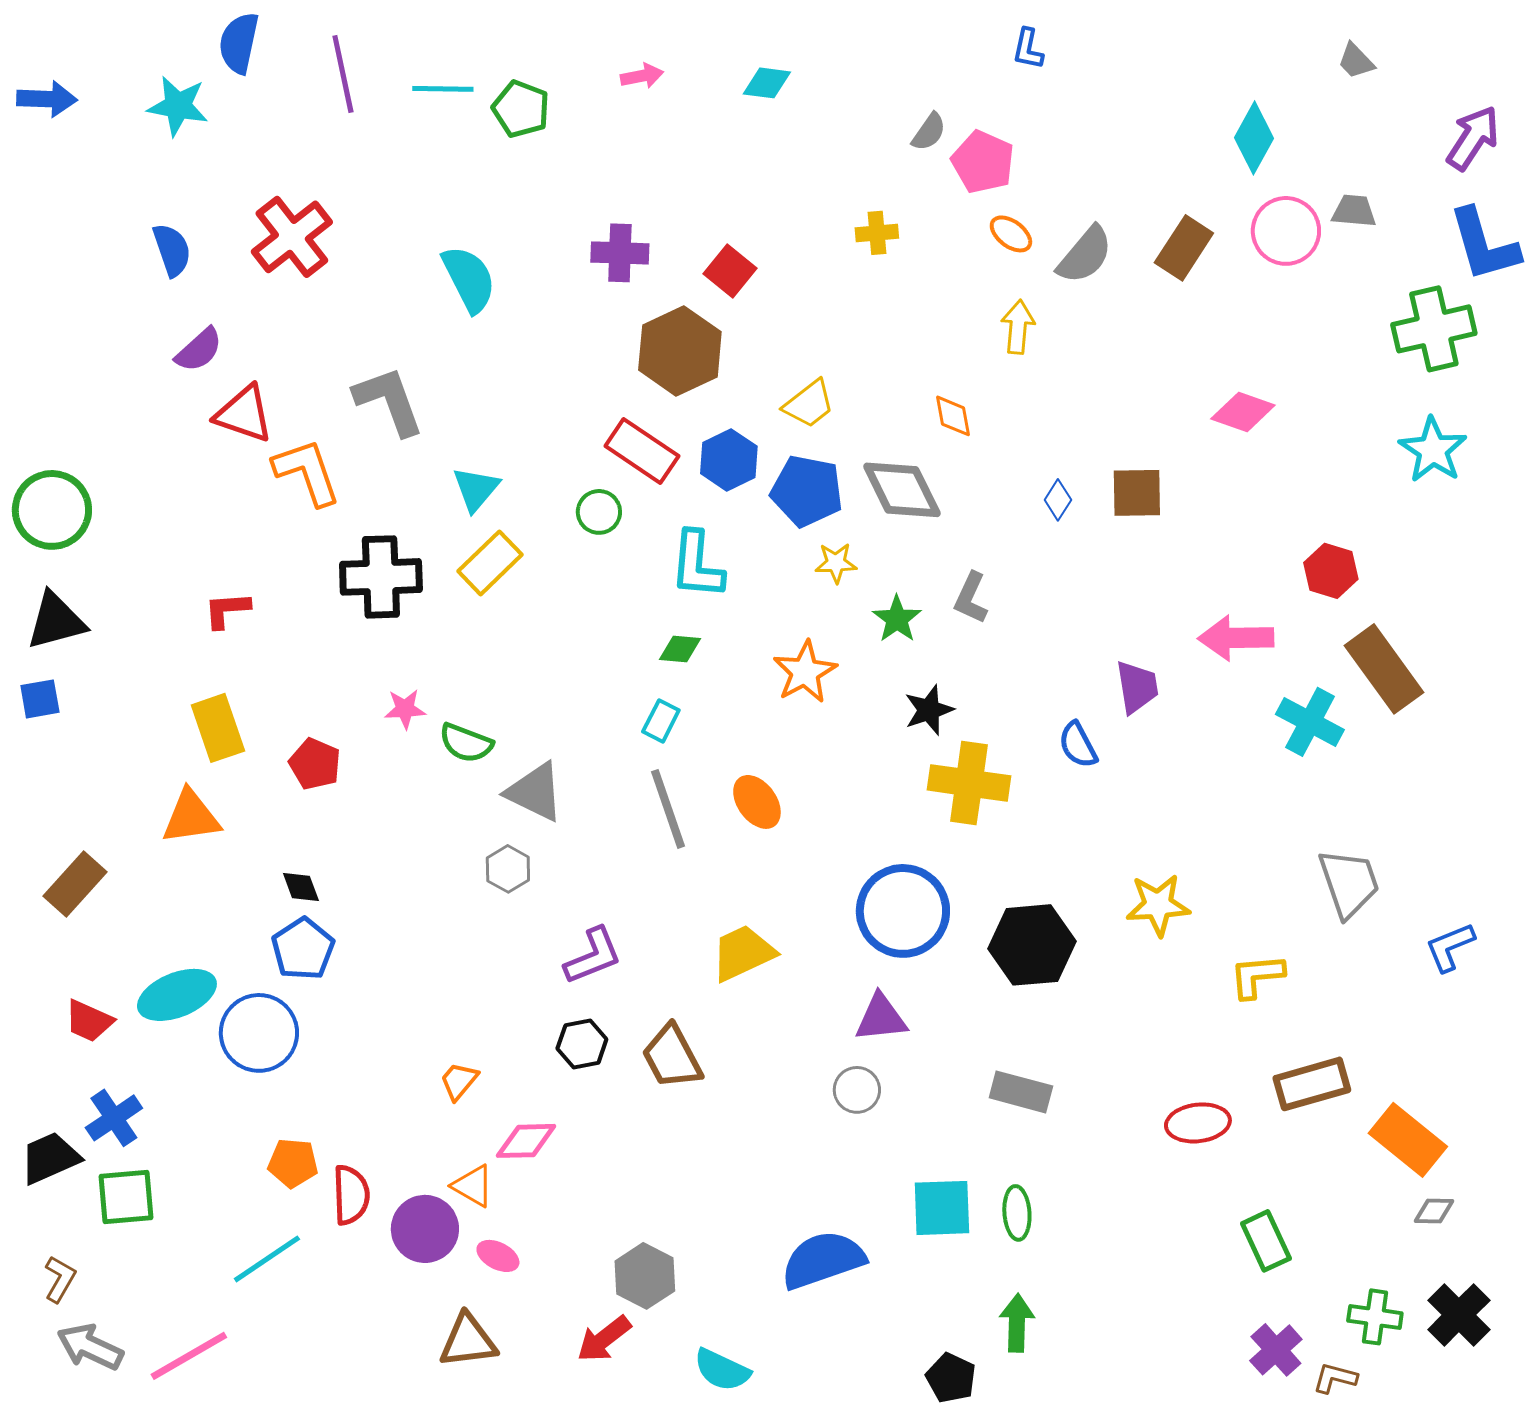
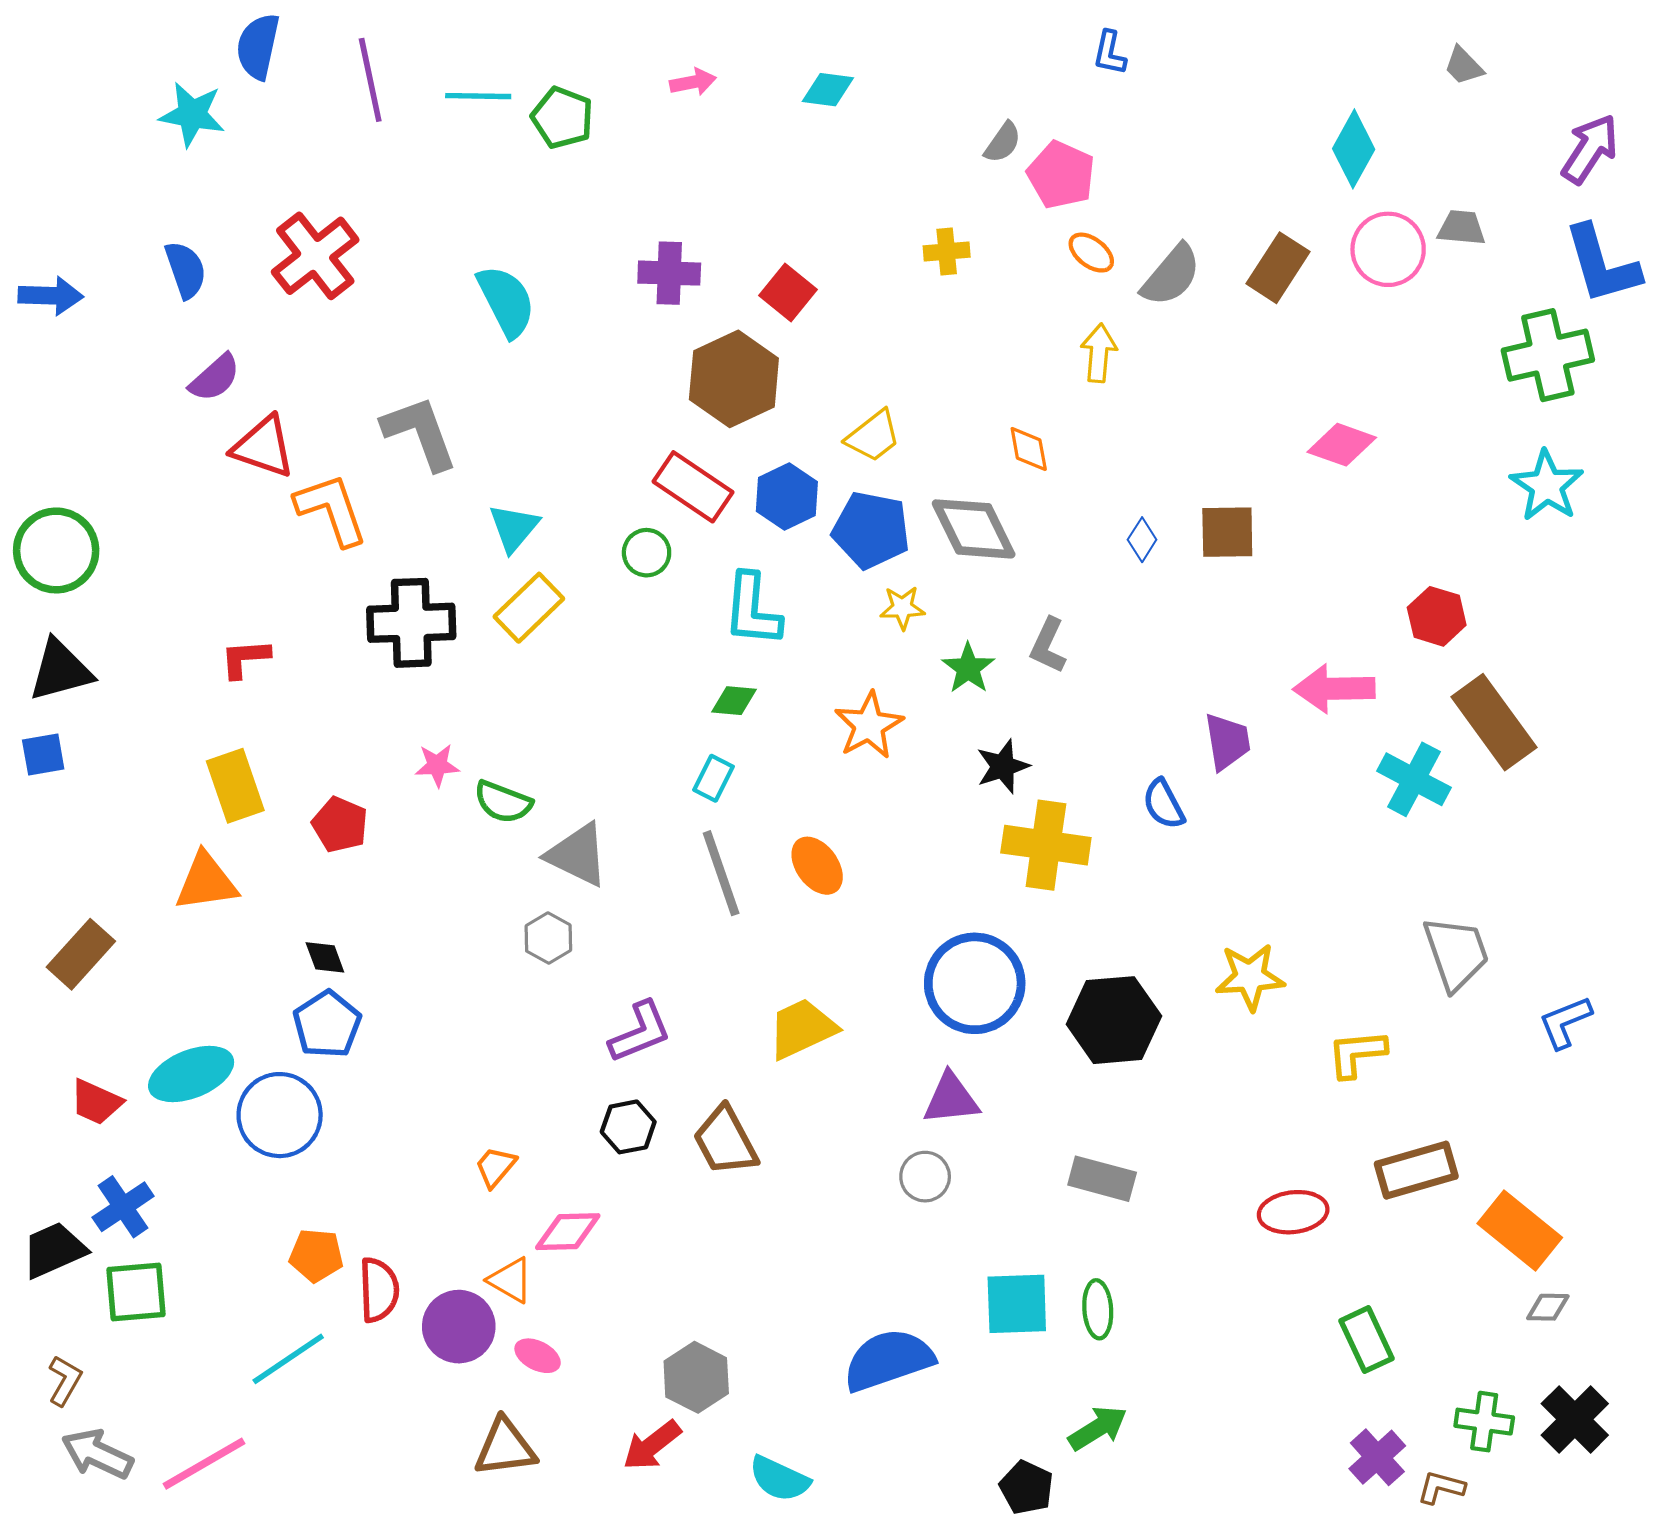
blue arrow: (47, 99) -> (51, 296), moved
green arrow: (1017, 1323) -> (1098, 1428), turned 56

